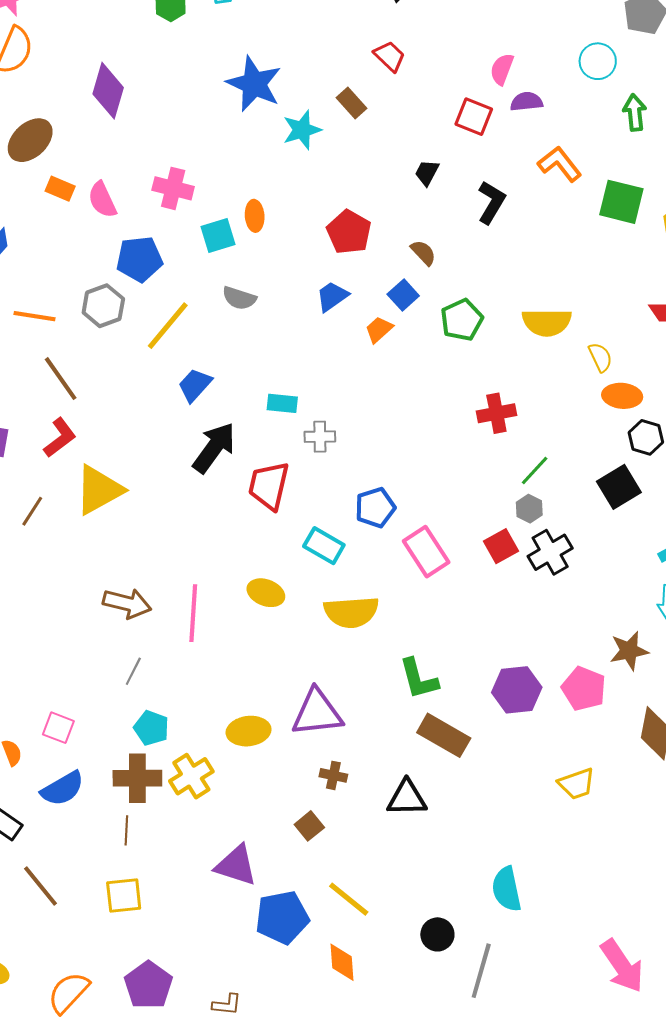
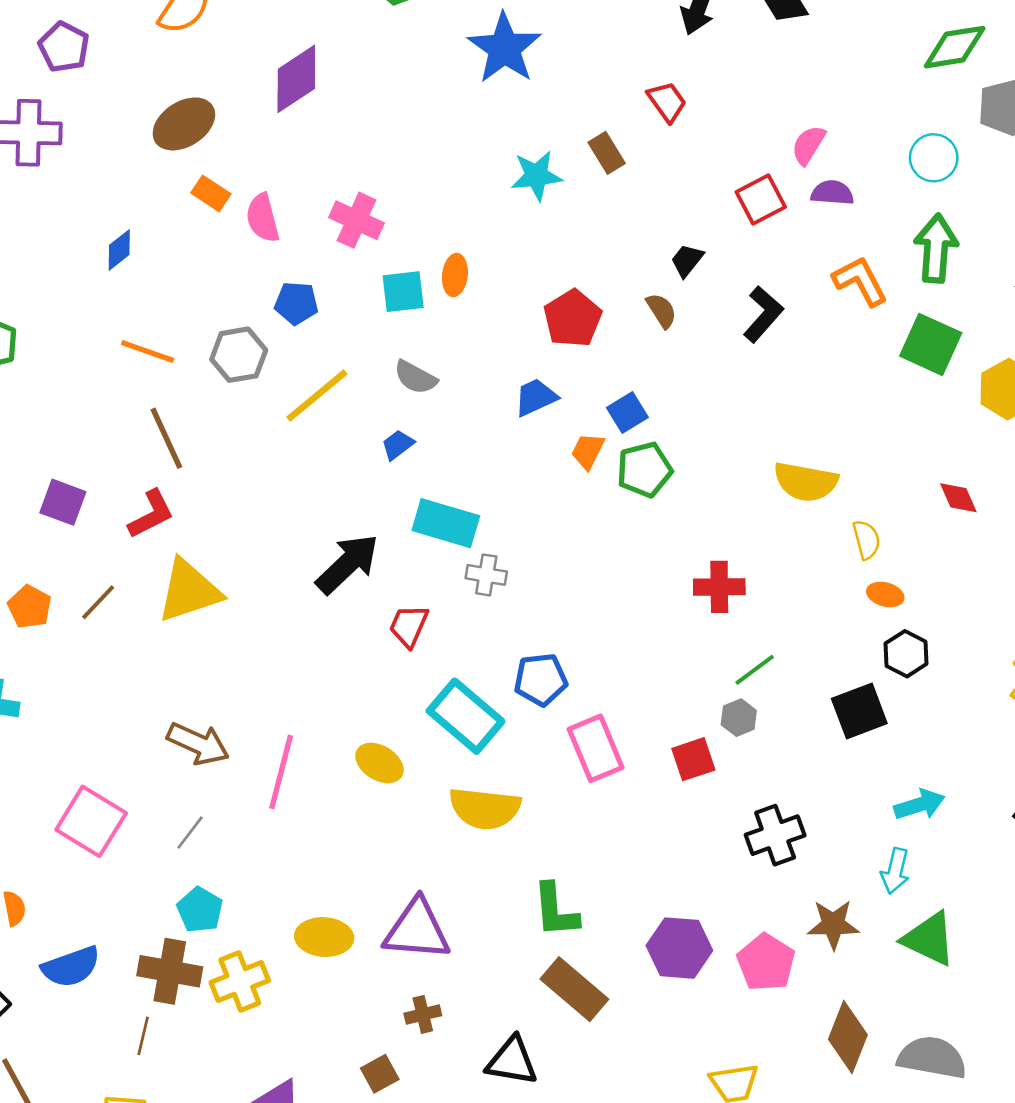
blue star: (254, 84) -> (504, 48), moved
purple diamond: (108, 91) -> (296, 79), turned 30
green arrow: (635, 113) -> (936, 248), moved, size x1.4
red square: (474, 117) -> (761, 200), turned 30
brown semicircle: (423, 253) -> (661, 311), moved
blue pentagon: (139, 259) -> (296, 303), size x0.7
green pentagon: (462, 320) -> (644, 470), moved
orange trapezoid: (379, 329) -> (588, 451), turned -32
blue trapezoid: (195, 385) -> (398, 445), moved, size x0.7
orange ellipse: (622, 396) -> (885, 595), size x0.7
cyan rectangle: (282, 403) -> (446, 523), size x1.6
red trapezoid: (269, 486) -> (409, 626), size x0.7
cyan rectangle: (324, 546) -> (466, 716), size x1.4
black cross: (550, 552) -> (775, 835), moved
pink square: (58, 728) -> (91, 821), moved, size x1.6
brown cross: (333, 775) -> (423, 1014), turned -36

